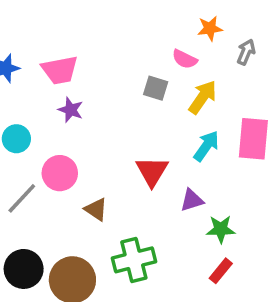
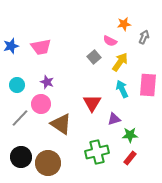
gray square: (156, 88) -> (94, 57), turned 32
purple star: (71, 110) -> (47, 82), moved
cyan arrow: (206, 146) -> (122, 89), turned -60
brown triangle: (96, 209) -> (61, 124), size x1.6
green cross: (134, 260) -> (97, 152), moved

